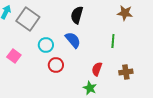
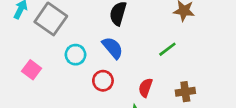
green line: (113, 41) -> (167, 49), turned 48
red circle: (56, 65) -> (103, 81), moved

